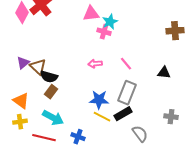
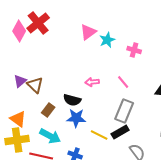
pink triangle: (91, 14) -> (88, 32), turned -30
pink cross: (104, 32) -> (134, 50), moved
black semicircle: (49, 77) -> (72, 100), moved
blue star: (99, 100) -> (76, 118), moved
yellow cross: (20, 122) -> (17, 140), size x1.6

